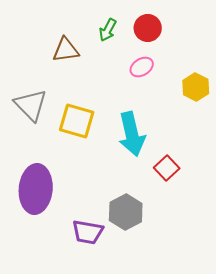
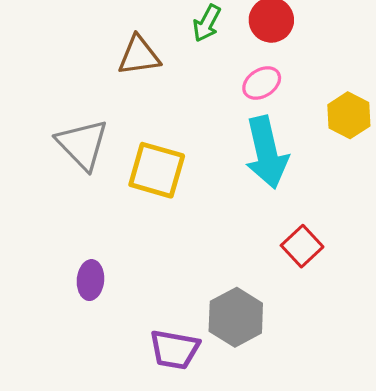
cyan arrow: (132, 134) -> (267, 152), moved
purple ellipse: (36, 189) -> (90, 280), size x0.5

